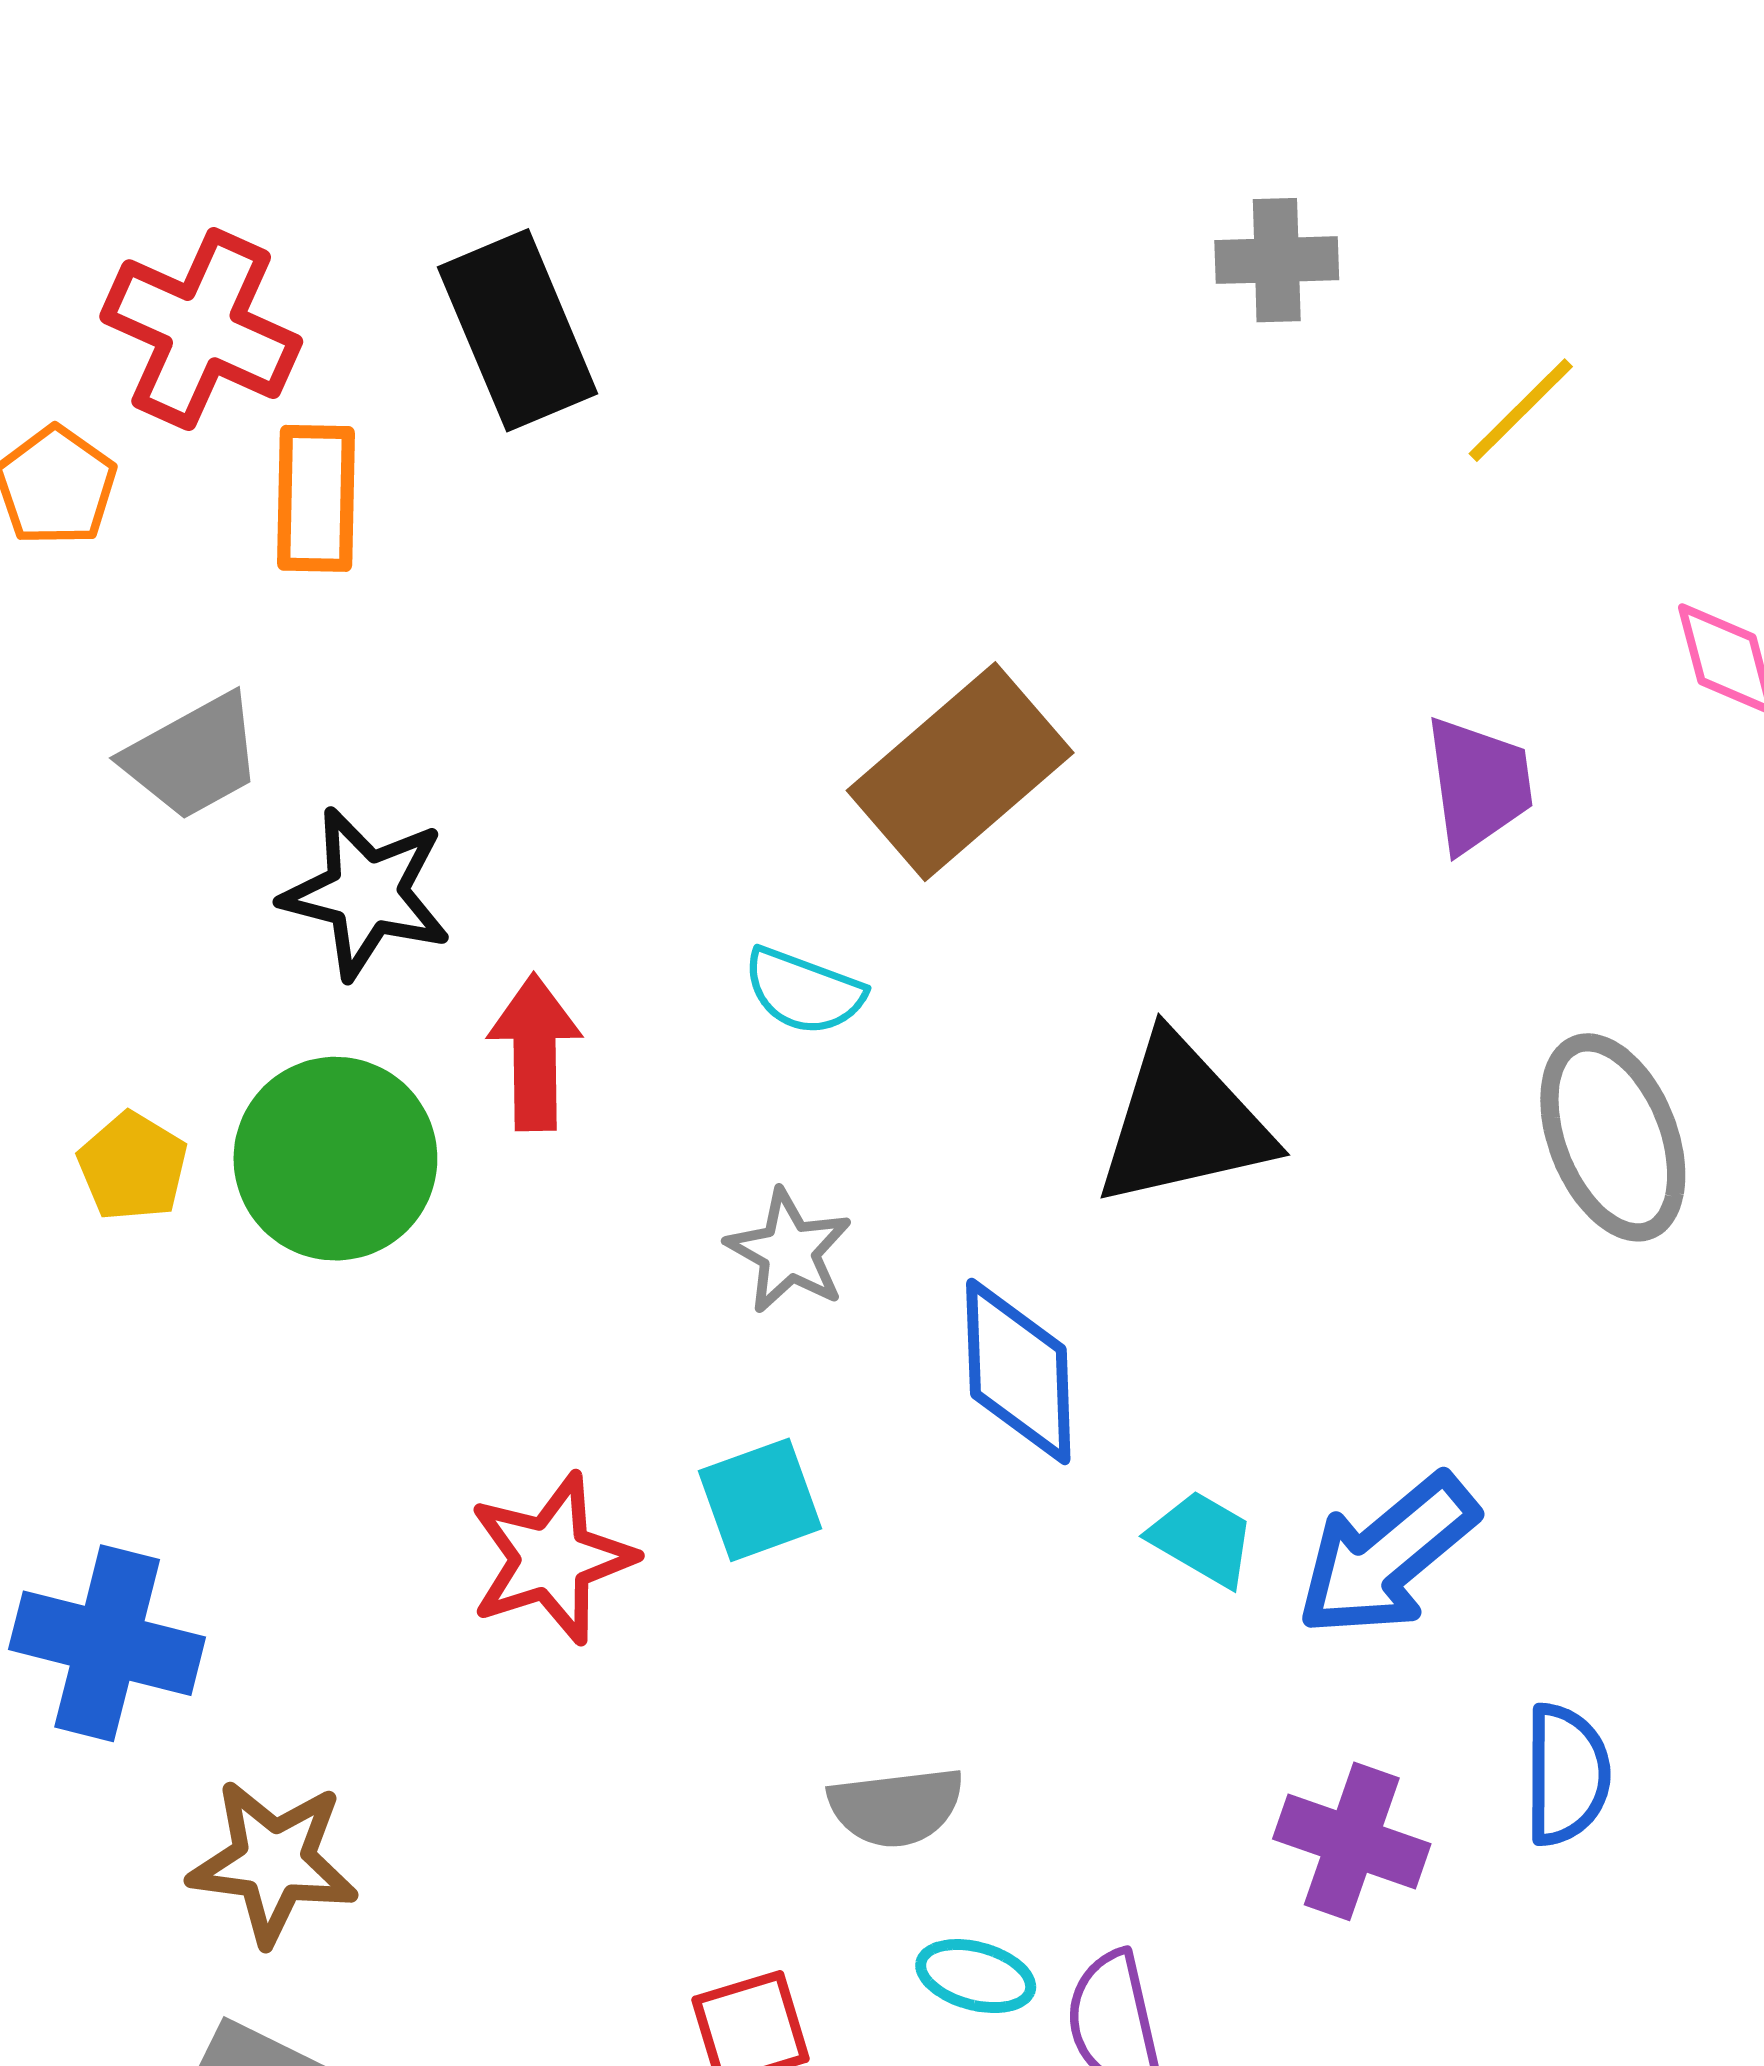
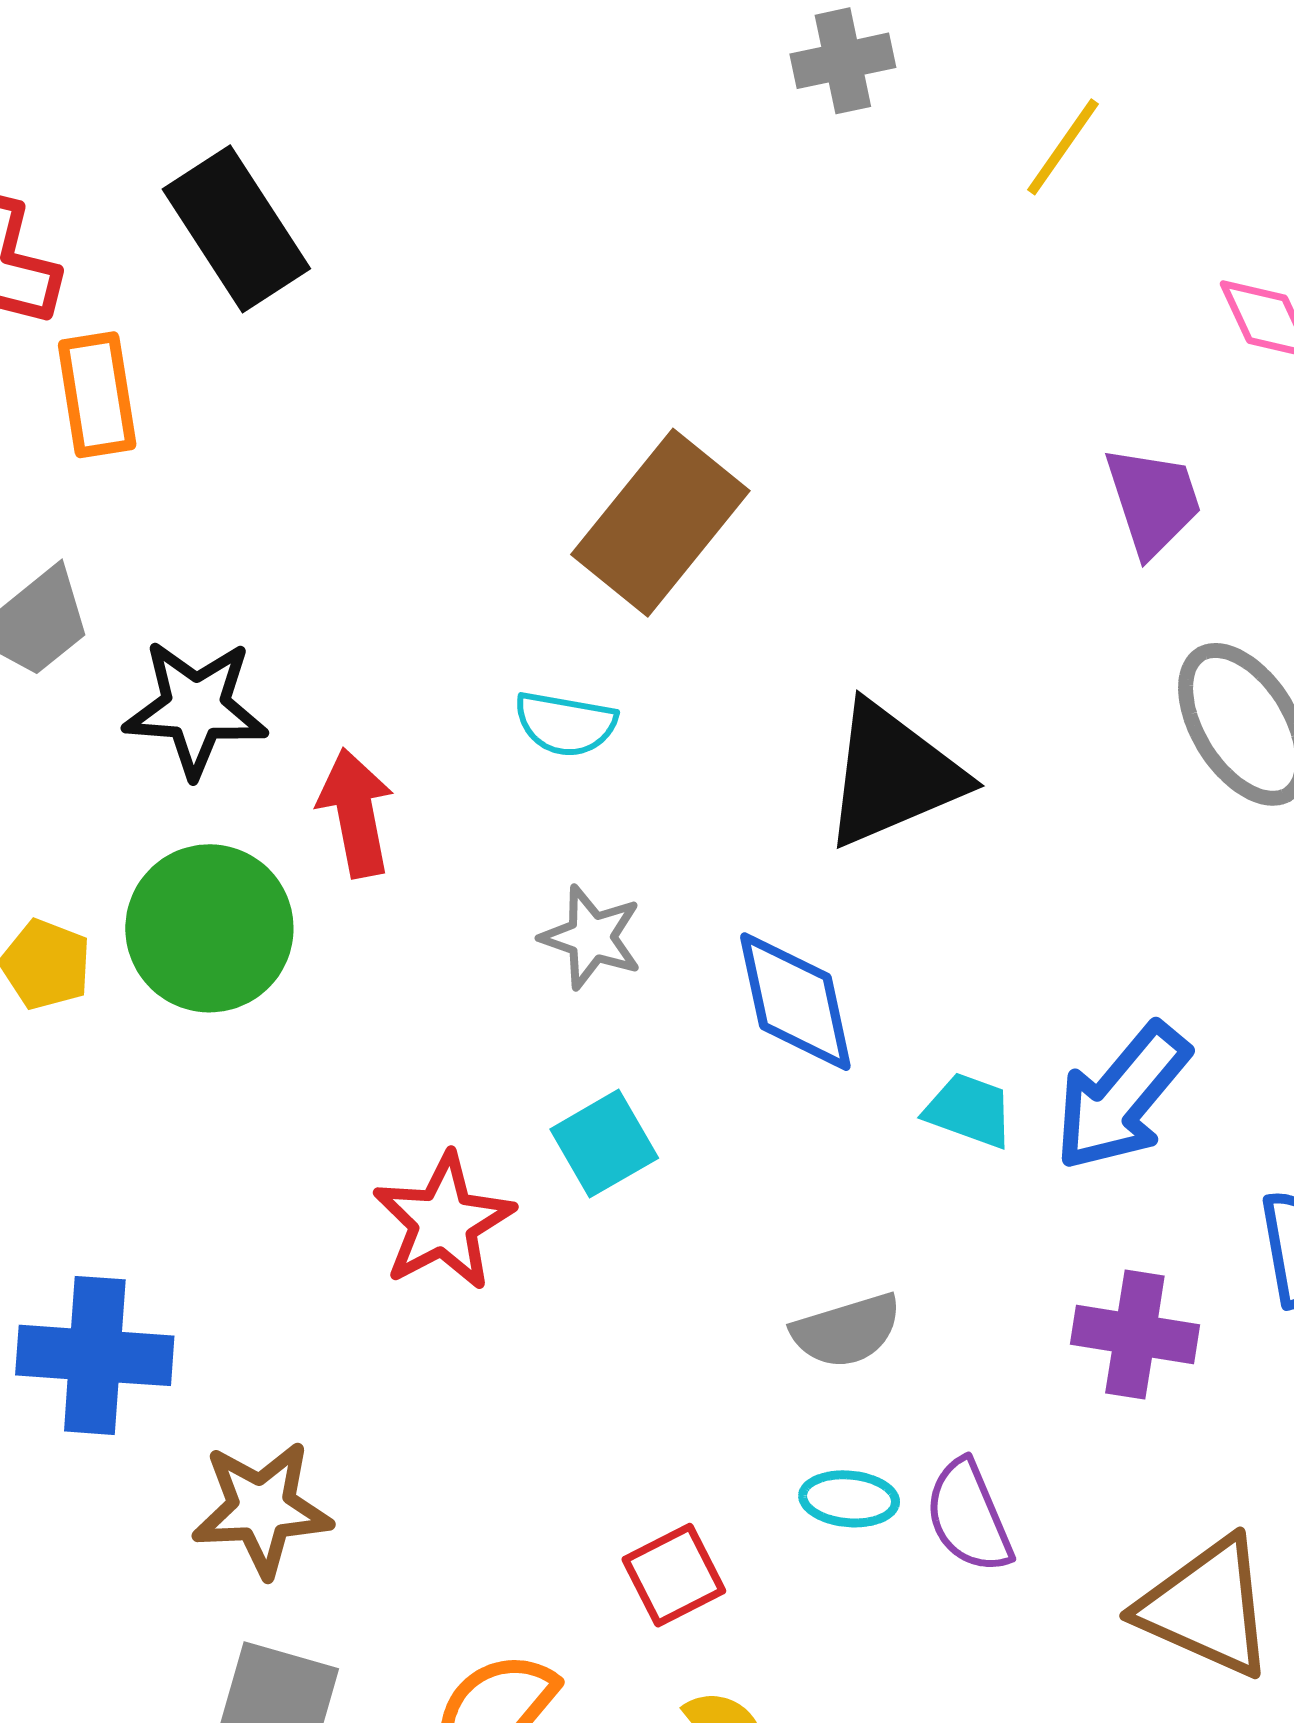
purple trapezoid: (1478, 784) -> (1153, 501), moved
gray semicircle: (896, 1807) -> (847, 1331), moved

